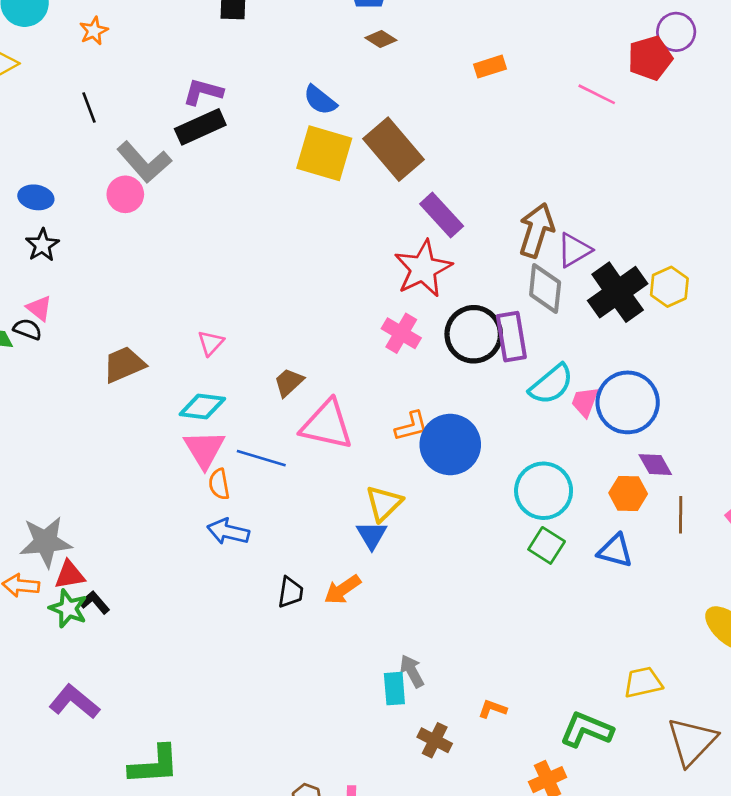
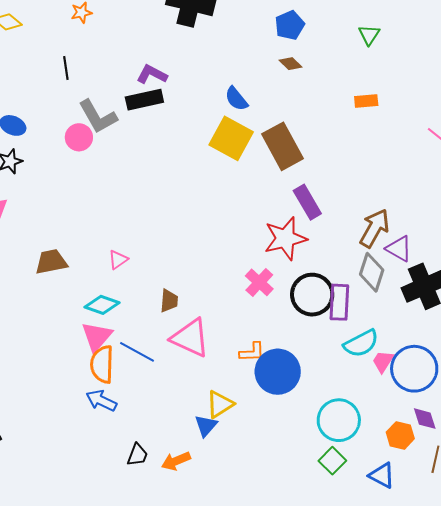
purple triangle: (574, 250) -> (399, 249), turned 48
brown trapezoid: (289, 382) -> (169, 301), turned 125
orange semicircle: (219, 484) -> (102, 364), size x1.6

